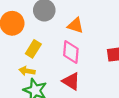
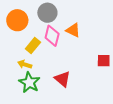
pink diamond: (71, 52) -> (52, 36), moved

